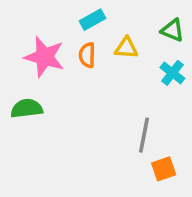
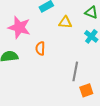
orange semicircle: (87, 55) -> (40, 48), moved

